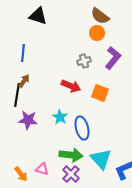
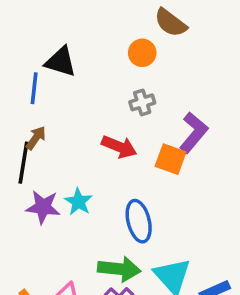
black triangle: (38, 16) -> (61, 62), moved
orange circle: (97, 33) -> (142, 53), moved
purple L-shape: (113, 58) -> (194, 133), moved
cyan star: (60, 117) -> (78, 202), moved

